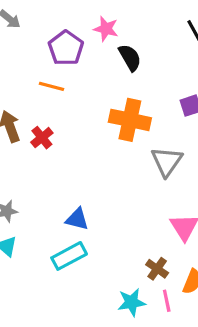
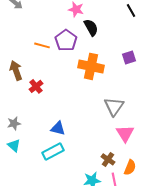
purple pentagon: (66, 48) -> (66, 40), moved
red cross: (42, 138) -> (36, 86), moved
gray triangle: (167, 162) -> (114, 106), moved

